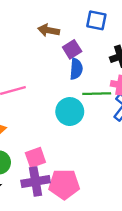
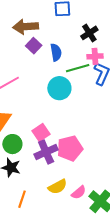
brown arrow: (49, 30) -> (26, 27), size x1.4
purple square: (72, 49) -> (34, 46), moved

